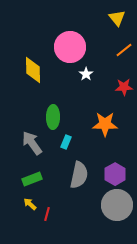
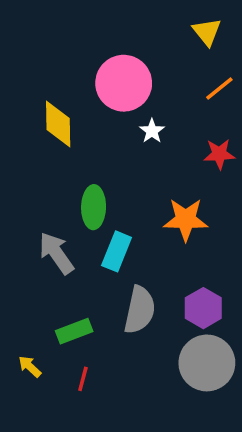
cyan rectangle: (66, 142) -> (117, 251), size x1.5
green rectangle: (32, 179) -> (74, 331), moved
yellow arrow: (30, 204) -> (30, 367), moved

